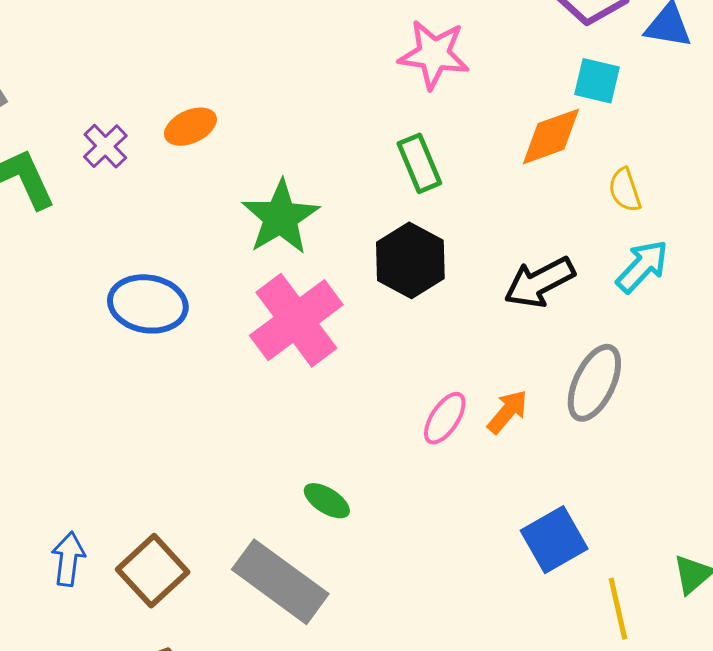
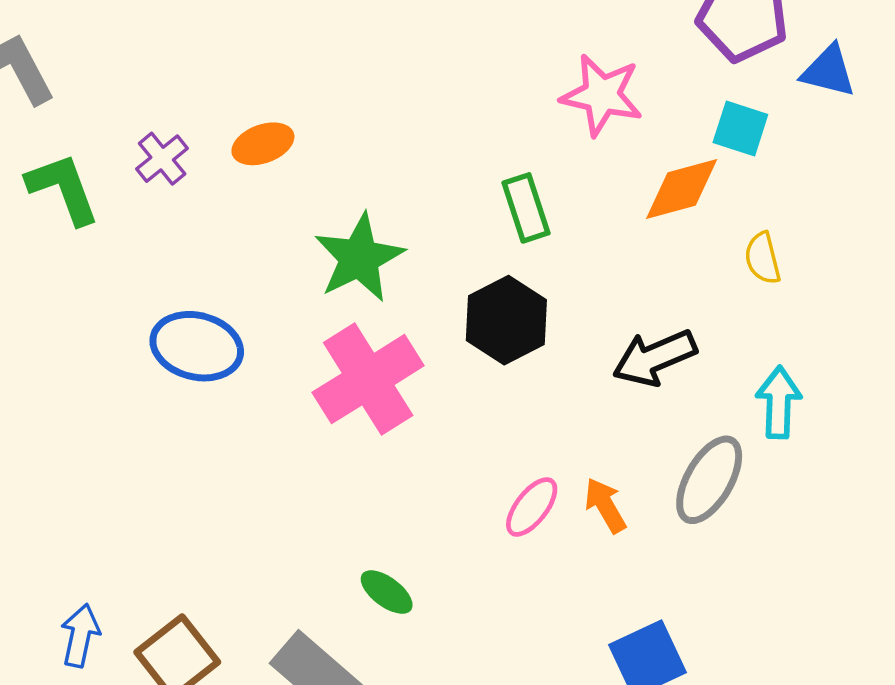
pink star: (434, 54) -> (602, 95), moved
cyan arrow: (642, 266) -> (779, 402), moved, turned -46
orange arrow: (508, 412) -> (605, 505), turned -75

